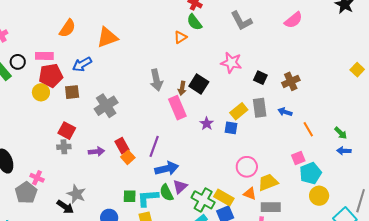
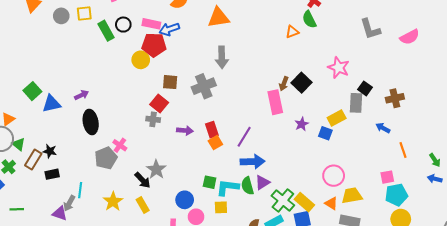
gray L-shape: (241, 21) -> (370, 29), moved
blue arrow: (82, 64) -> (169, 29), moved
gray arrow: (156, 80) -> (222, 57), moved
brown square: (72, 92) -> (170, 82), moved
gray rectangle: (260, 108) -> (356, 103), moved

